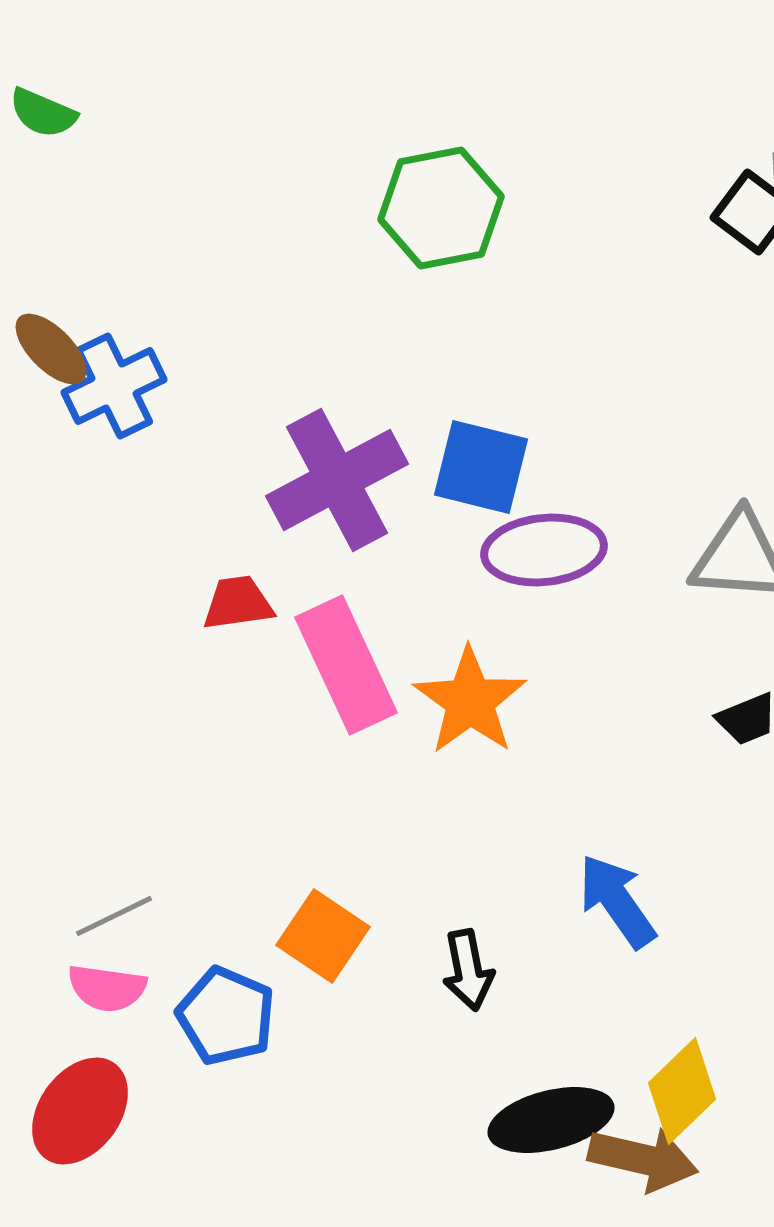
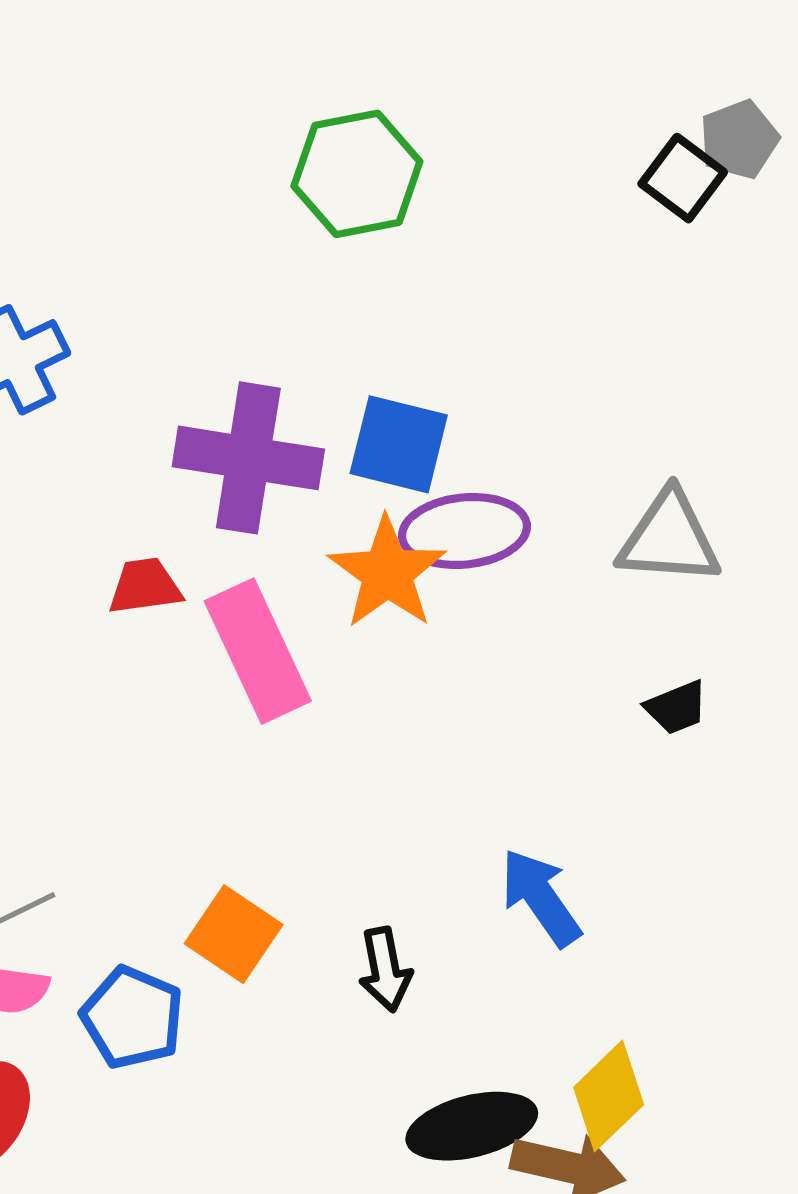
purple cross: (337, 480) -> (248, 458), turned 37
orange star: (470, 701) -> (387, 573), moved

